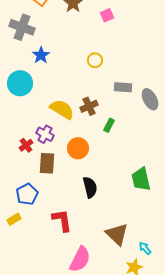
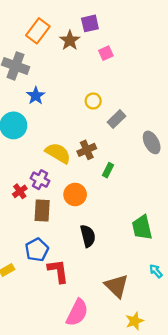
gray rectangle: (123, 87) -> (117, 119), moved, turned -48
blue pentagon: (27, 194) -> (37, 250), moved
cyan arrow: (145, 248) -> (156, 271), moved

